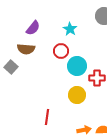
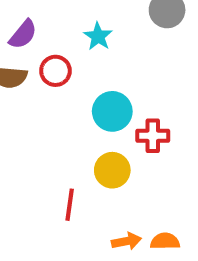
red circle: (61, 51) -> (55, 71), moved
red line: (47, 117) -> (70, 205), moved

